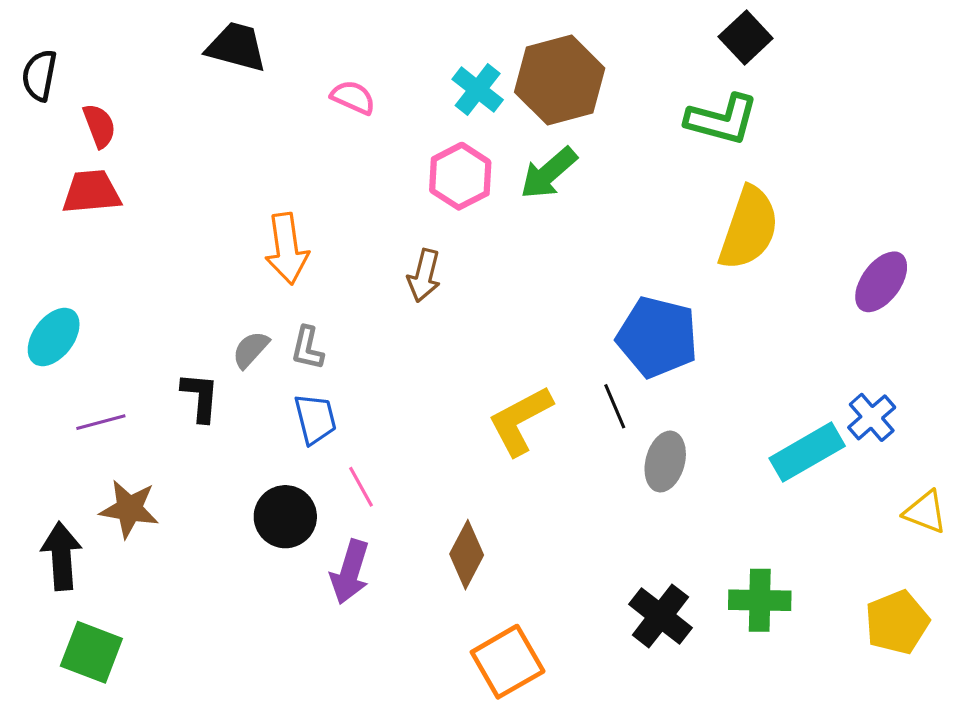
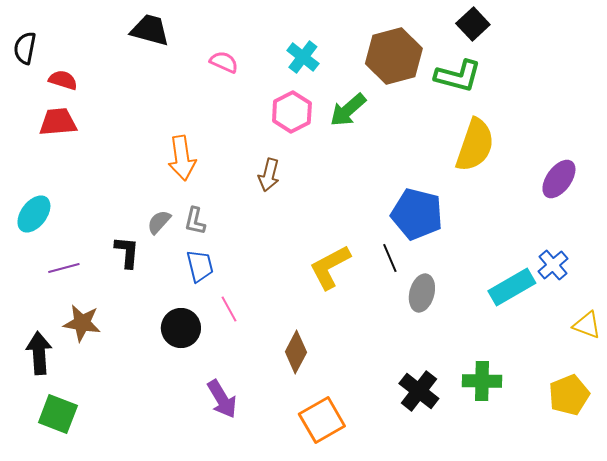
brown hexagon: (560, 80) -> (394, 56), moved
red semicircle: (99, 126) -> (63, 80), turned -52
purple arrow: (350, 572) -> (222, 399), moved, turned -48

